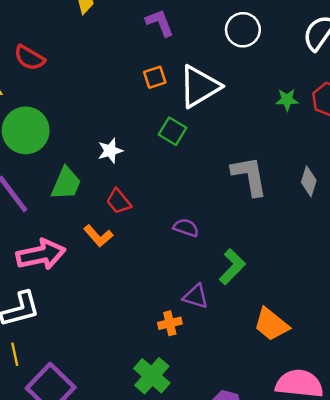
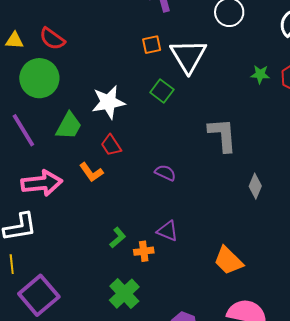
red semicircle: (29, 58) -> (52, 39), moved
white triangle: (200, 86) -> (188, 56), turned -36
white star: (110, 151) -> (108, 102), size x1.6
gray diamond: (309, 181) -> (255, 186), moved
green L-shape: (232, 267) -> (118, 238), moved, size x0.7

